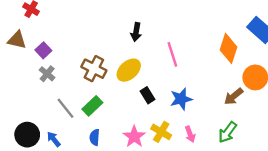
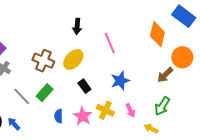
black rectangle: (147, 95) -> (84, 86), moved
blue semicircle: (95, 137) -> (59, 116), moved

